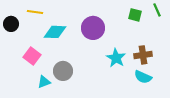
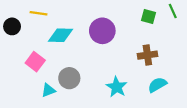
brown cross: (143, 55) -> (147, 55), moved
cyan star: (116, 58) -> (117, 87), moved
cyan semicircle: (143, 77) -> (157, 85), turned 126

